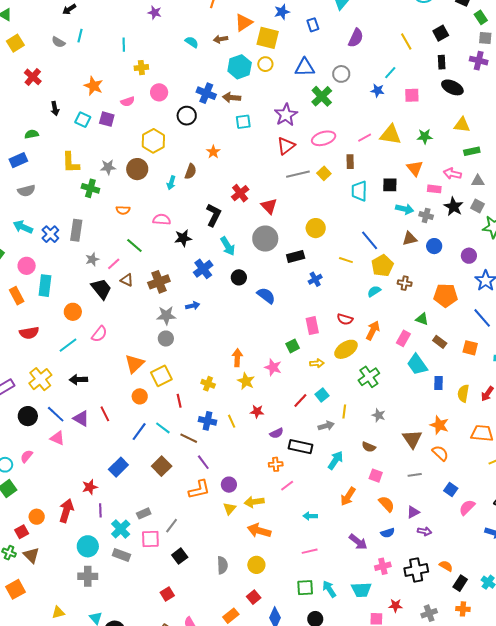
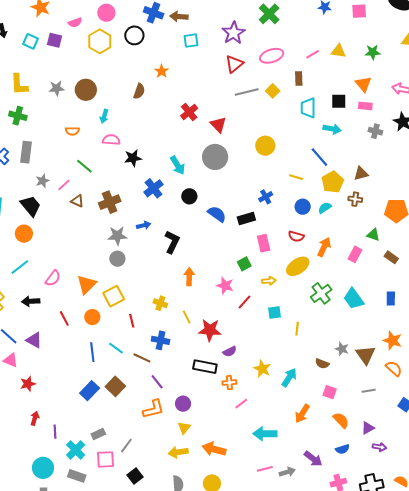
yellow triangle: (390, 135) -> (338, 51), size x0.7
yellow hexagon: (153, 141) -> (100, 41), moved
cyan arrow: (171, 183) -> (104, 116), moved
green cross: (90, 188) -> (18, 116), moved
pink rectangle: (434, 189) -> (365, 106), moved
cyan arrow: (405, 209) -> (332, 129), moved
black L-shape: (214, 215) -> (172, 242), moved
brown triangle: (410, 239) -> (361, 174), moved
blue circle: (434, 246) -> (303, 207), moved
black rectangle: (296, 256) -> (246, 219), moved
black trapezoid: (101, 289) -> (31, 206), moved
pink semicircle: (99, 334) -> (53, 278), moved
cyan trapezoid: (417, 364) -> (354, 299), moved
yellow star: (246, 381) -> (262, 369), moved
cyan square: (322, 395) -> (275, 312), turned 32
red line: (300, 401) -> (245, 302), moved
red star: (257, 411) -> (210, 330), size x1.6
red line: (105, 414) -> (64, 318), moved
gray star: (379, 415) -> (342, 349), moved
yellow line: (232, 421) -> (187, 317), moved
gray arrow: (326, 426) -> (287, 472), moved
blue line: (139, 432) -> (92, 352), turned -42
black rectangle: (300, 447) -> (205, 367), moved
blue rectangle: (118, 467) -> (90, 391), moved
red star: (90, 487) -> (28, 384), moved
yellow arrow: (254, 502) -> (178, 452), moved
red arrow: (66, 511) -> (35, 418), moved, size x0.6
cyan arrow: (310, 516) -> (265, 434), size x1.6

